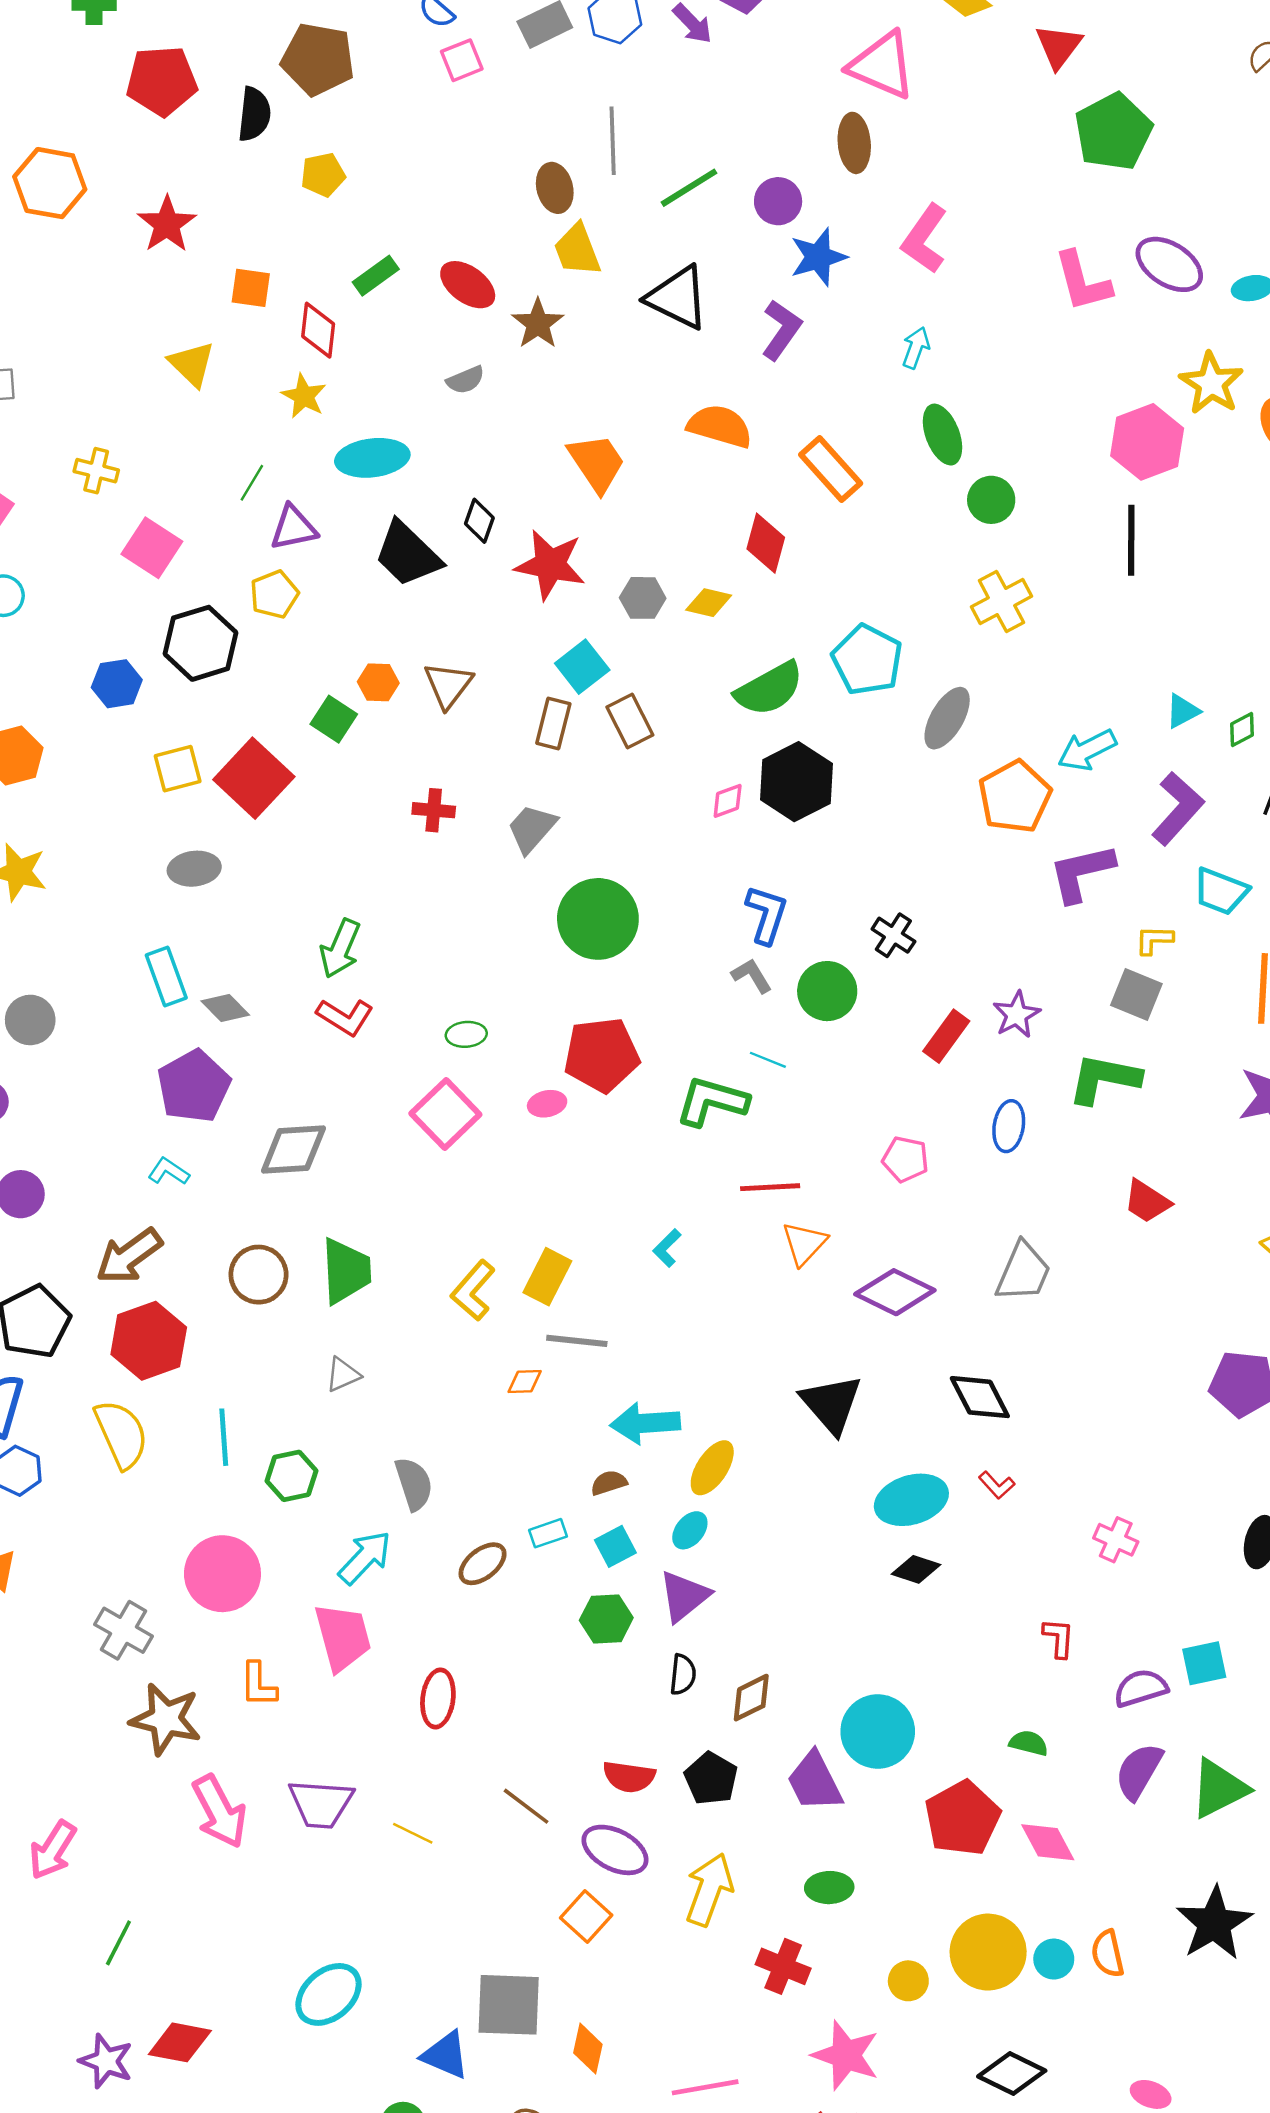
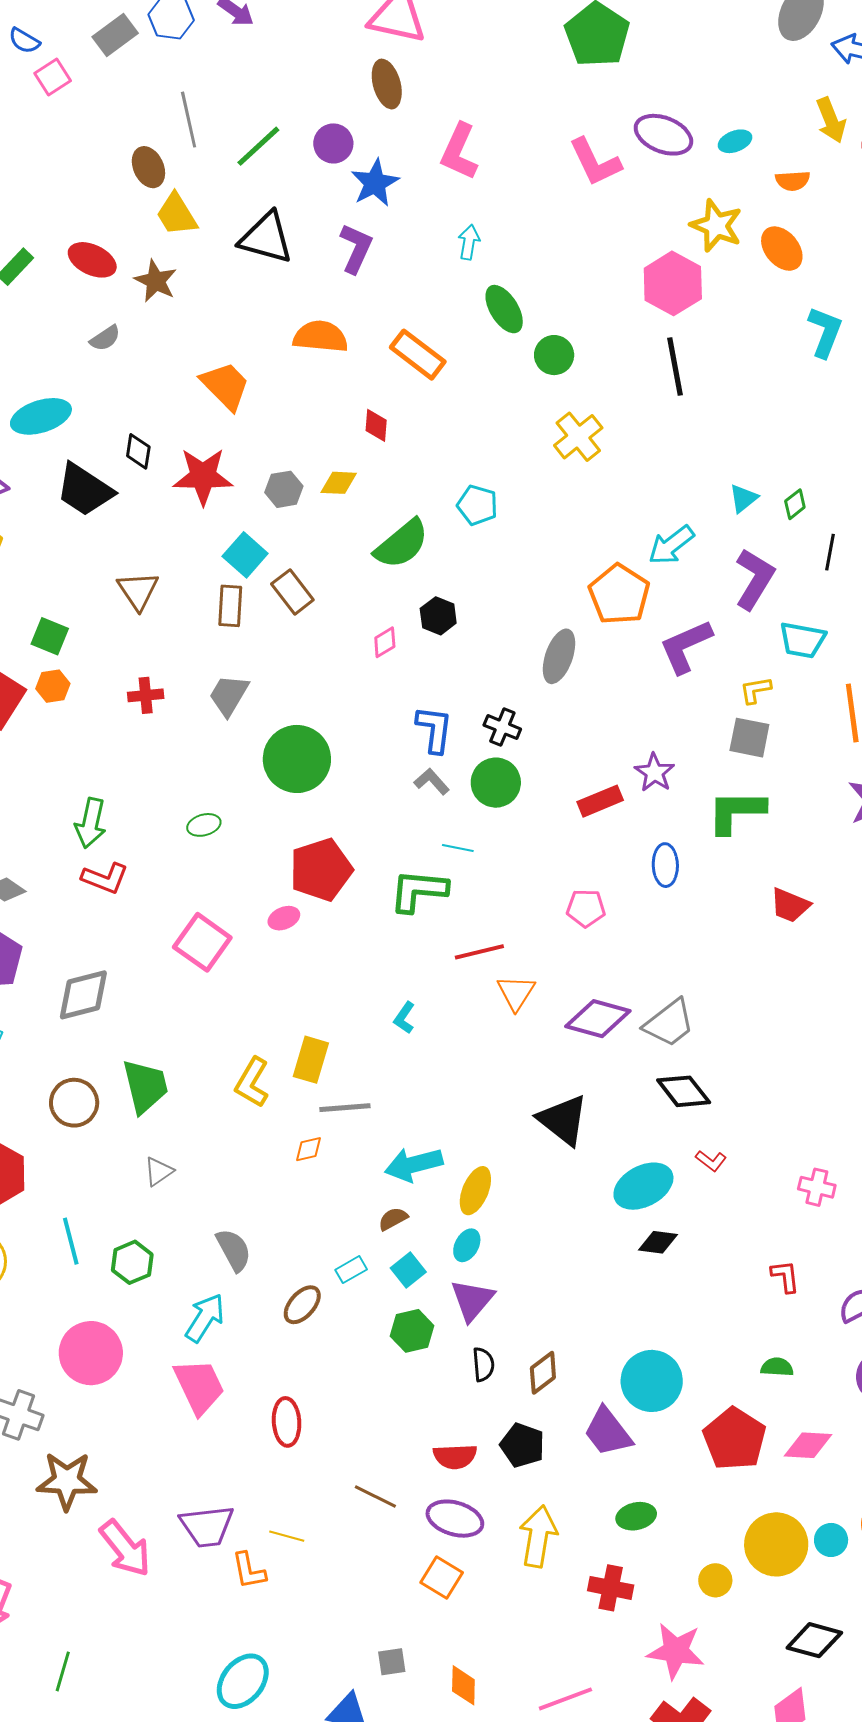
red diamond: (766, 543) -> (376, 425), size x0.7
cyan pentagon: (867, 660) -> (477, 505), size x0.7
orange hexagon: (378, 682) -> (53, 686), moved
gray ellipse: (947, 718) -> (559, 656), moved
black hexagon: (796, 782) -> (438, 616), size x0.6
black cross: (893, 935) -> (502, 727), moved
green ellipse: (466, 1034) -> (204, 825), moved
red rectangle: (946, 1036) -> (600, 801), turned 42
gray trapezoid: (1023, 1272) -> (669, 1023), moved, turned 40
orange L-shape: (258, 1685) -> (249, 1571), moved
pink diamond: (1048, 1842) -> (808, 1445), turned -48
gray square: (509, 2005) -> (392, 1662), size x0.5

